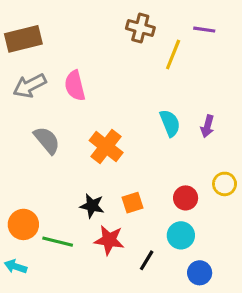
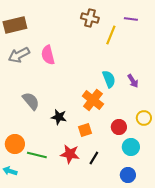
purple arrow: (207, 126) -> (133, 81), turned -48
gray semicircle: (47, 140) -> (31, 101), moved
orange cross: (106, 146) -> (93, 100), moved
black star: (92, 206) -> (59, 117), moved
cyan circle: (181, 235) -> (131, 147), moved
black line: (147, 260) -> (94, 158), moved

